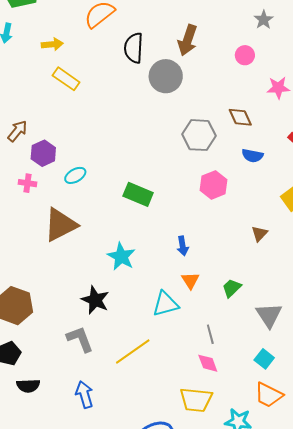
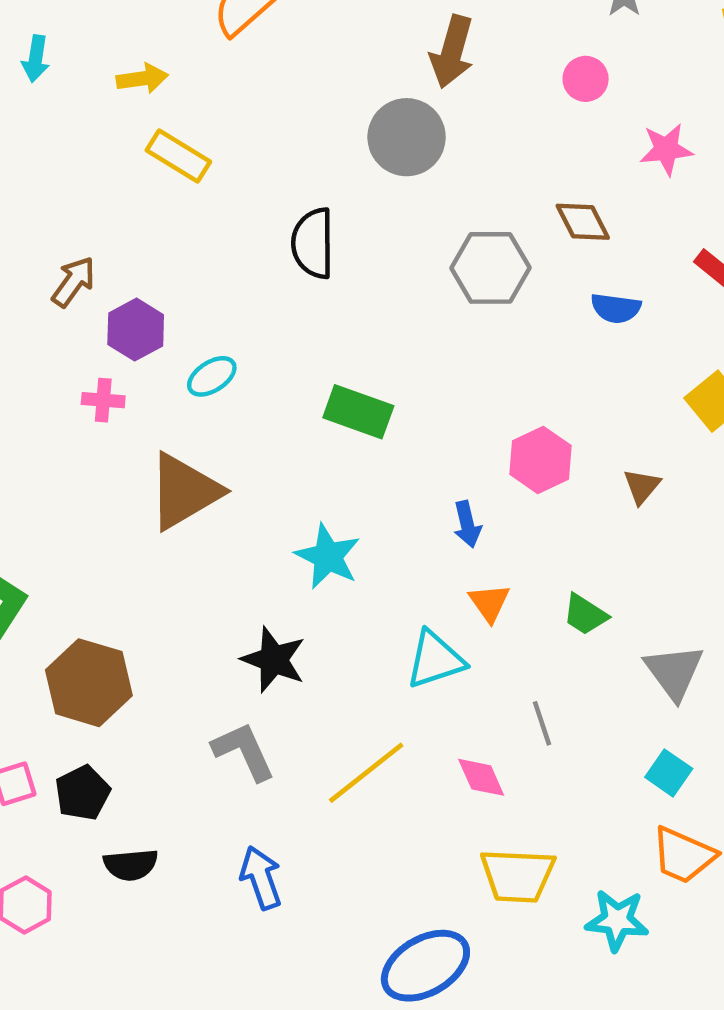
black semicircle: (134, 48) -> (313, 243), moved
pink hexagon: (213, 185) -> (541, 460), moved
green trapezoid: (232, 288) -> (585, 615), turned -100
pink diamond: (208, 363) -> (481, 777), moved

